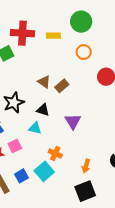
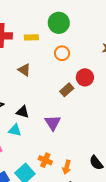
brown triangle: (44, 82) -> (24, 70), moved
brown rectangle: (62, 86) -> (67, 90), moved
orange cross: (55, 153) -> (45, 160), moved

